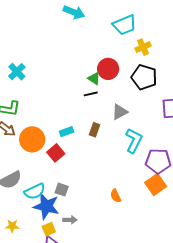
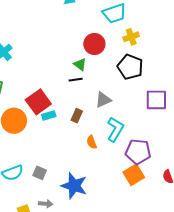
red circle: (108, 69) -> (94, 44), moved
red square: (56, 153) -> (38, 102), moved, size x1.4
orange semicircle: (116, 196) -> (92, 142), moved
blue star: (46, 206) -> (74, 186), moved

